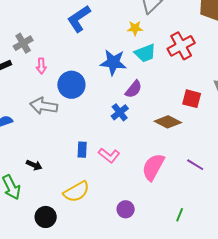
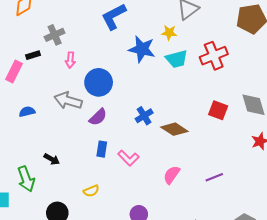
blue star: (113, 62) -> (142, 49), moved
purple semicircle: (134, 89) -> (98, 117), moved
brown diamond: (168, 122) -> (174, 129), moved
purple line: (195, 165) -> (214, 177), turned -60
pink semicircle: (153, 167) -> (172, 175), size x0.7
yellow semicircle: (76, 192) -> (91, 191), size x0.6

